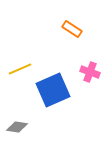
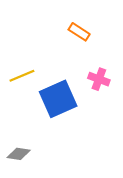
gray diamond: (17, 127) -> (19, 154), moved

